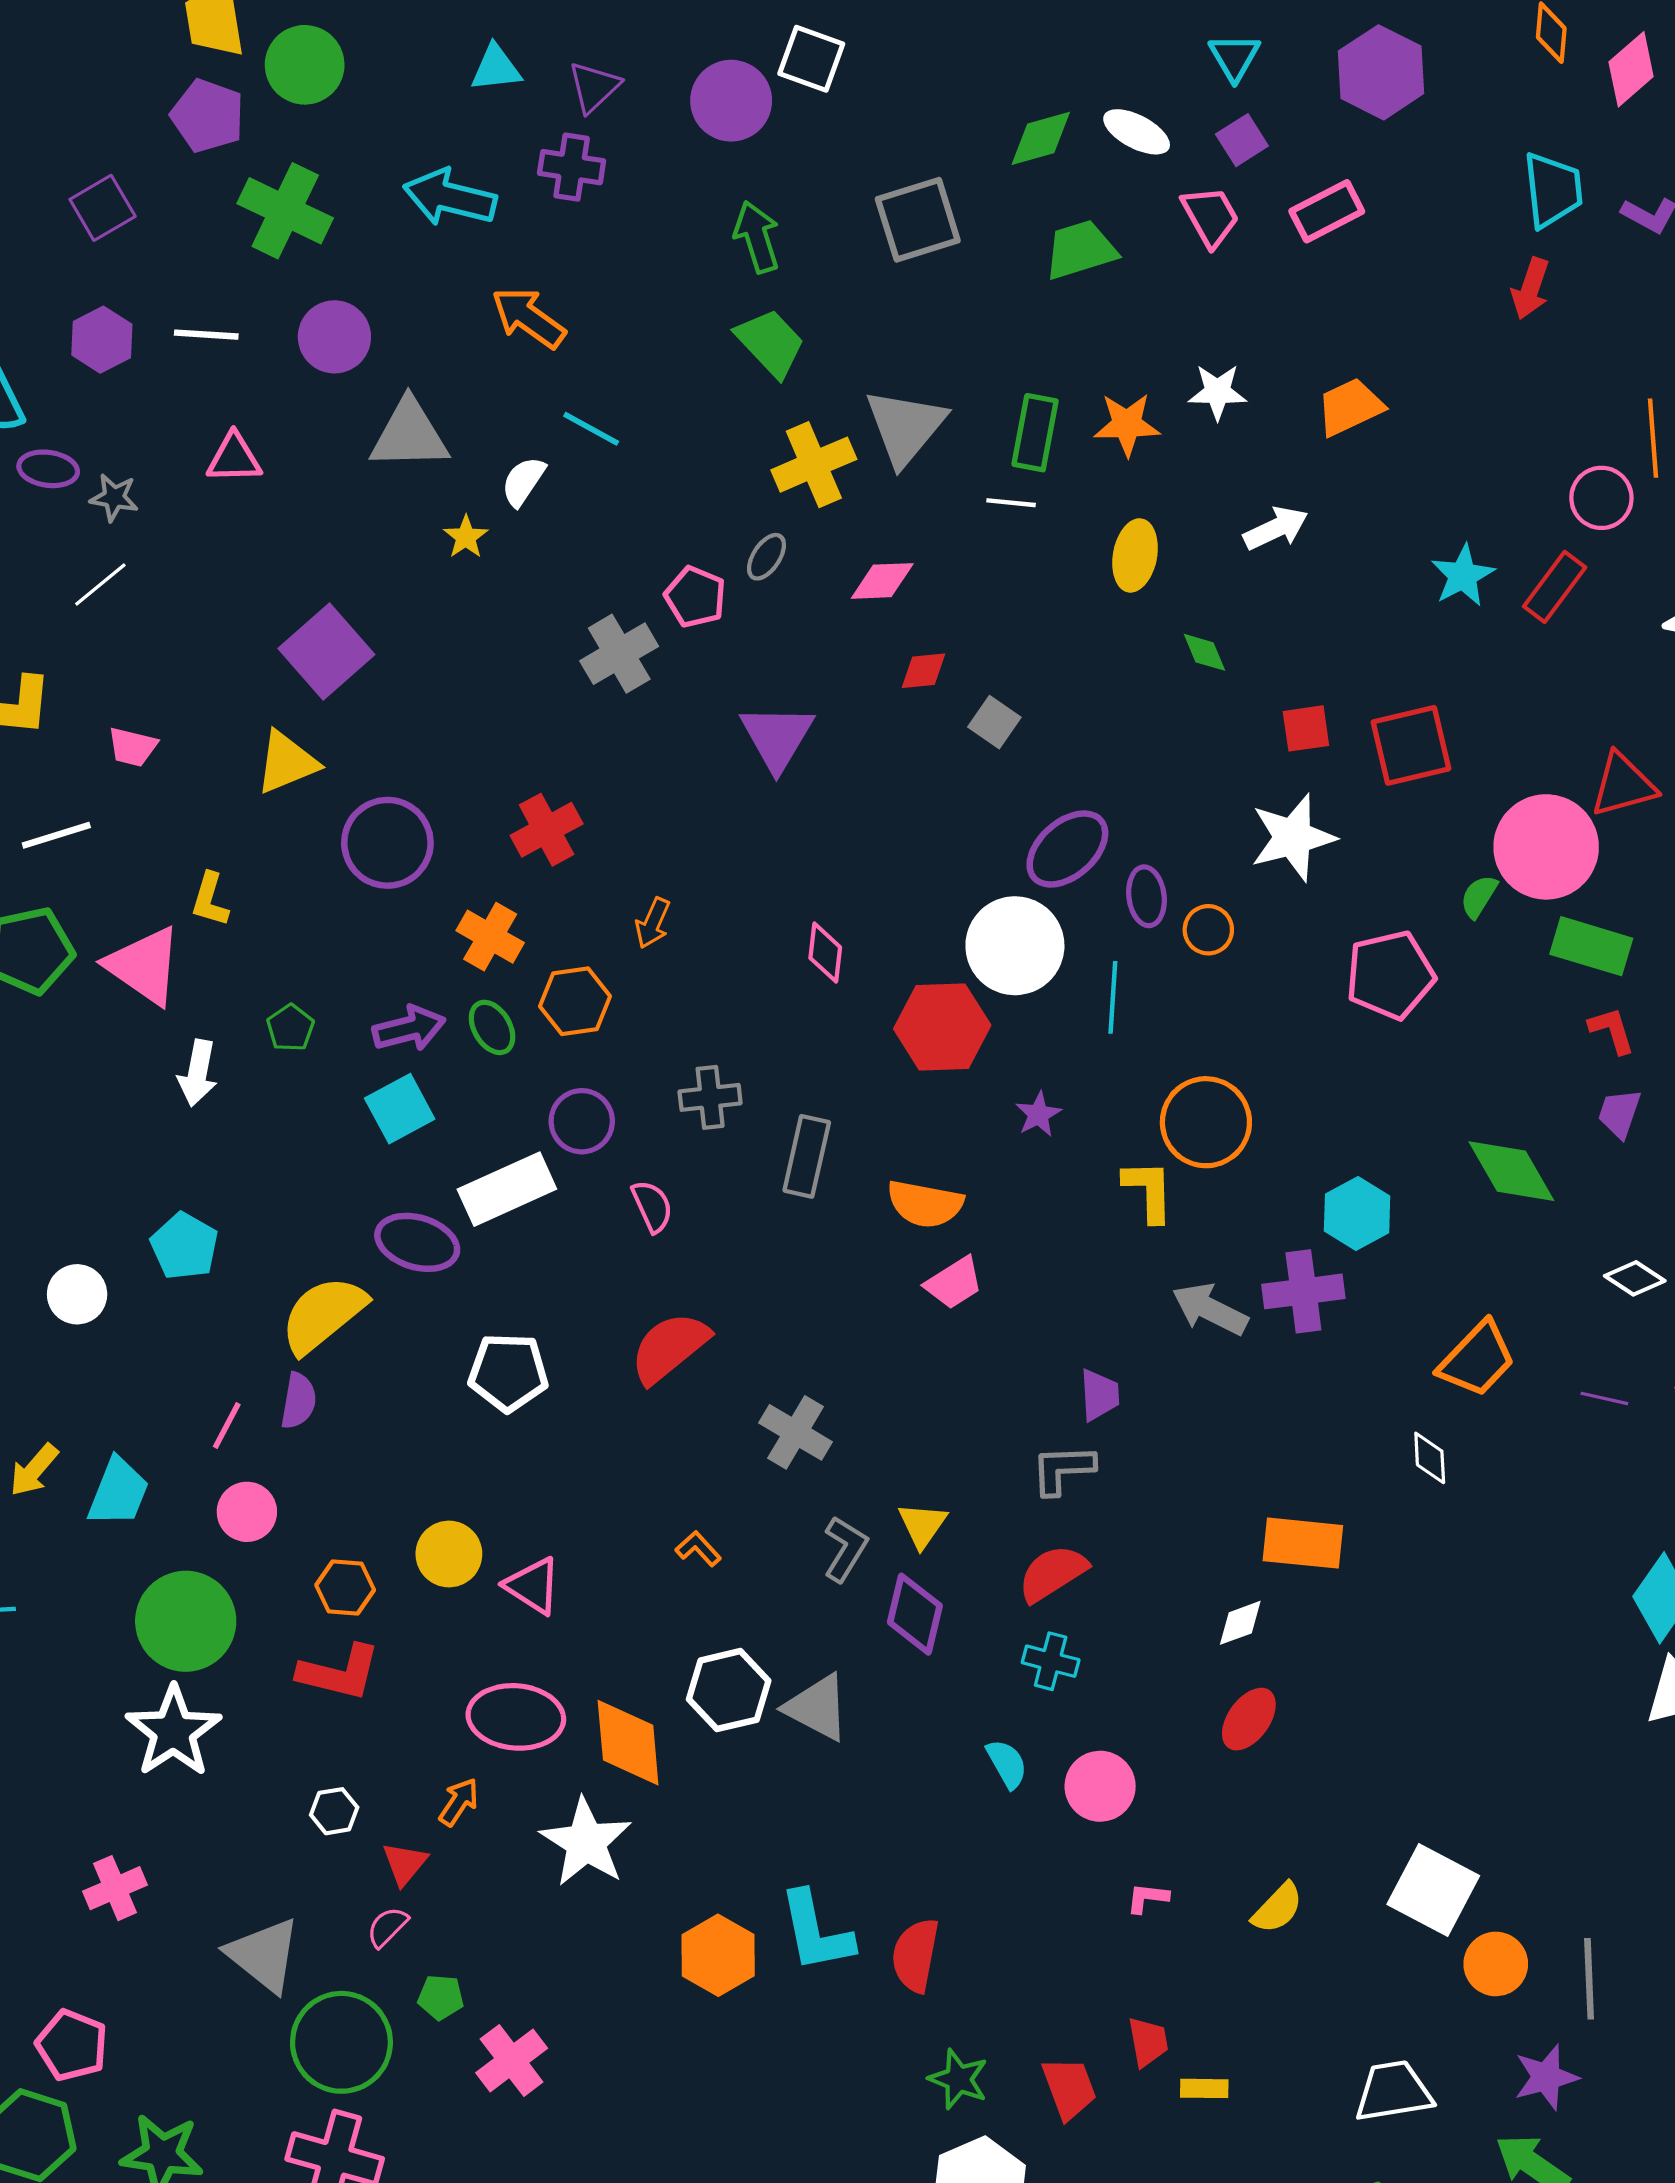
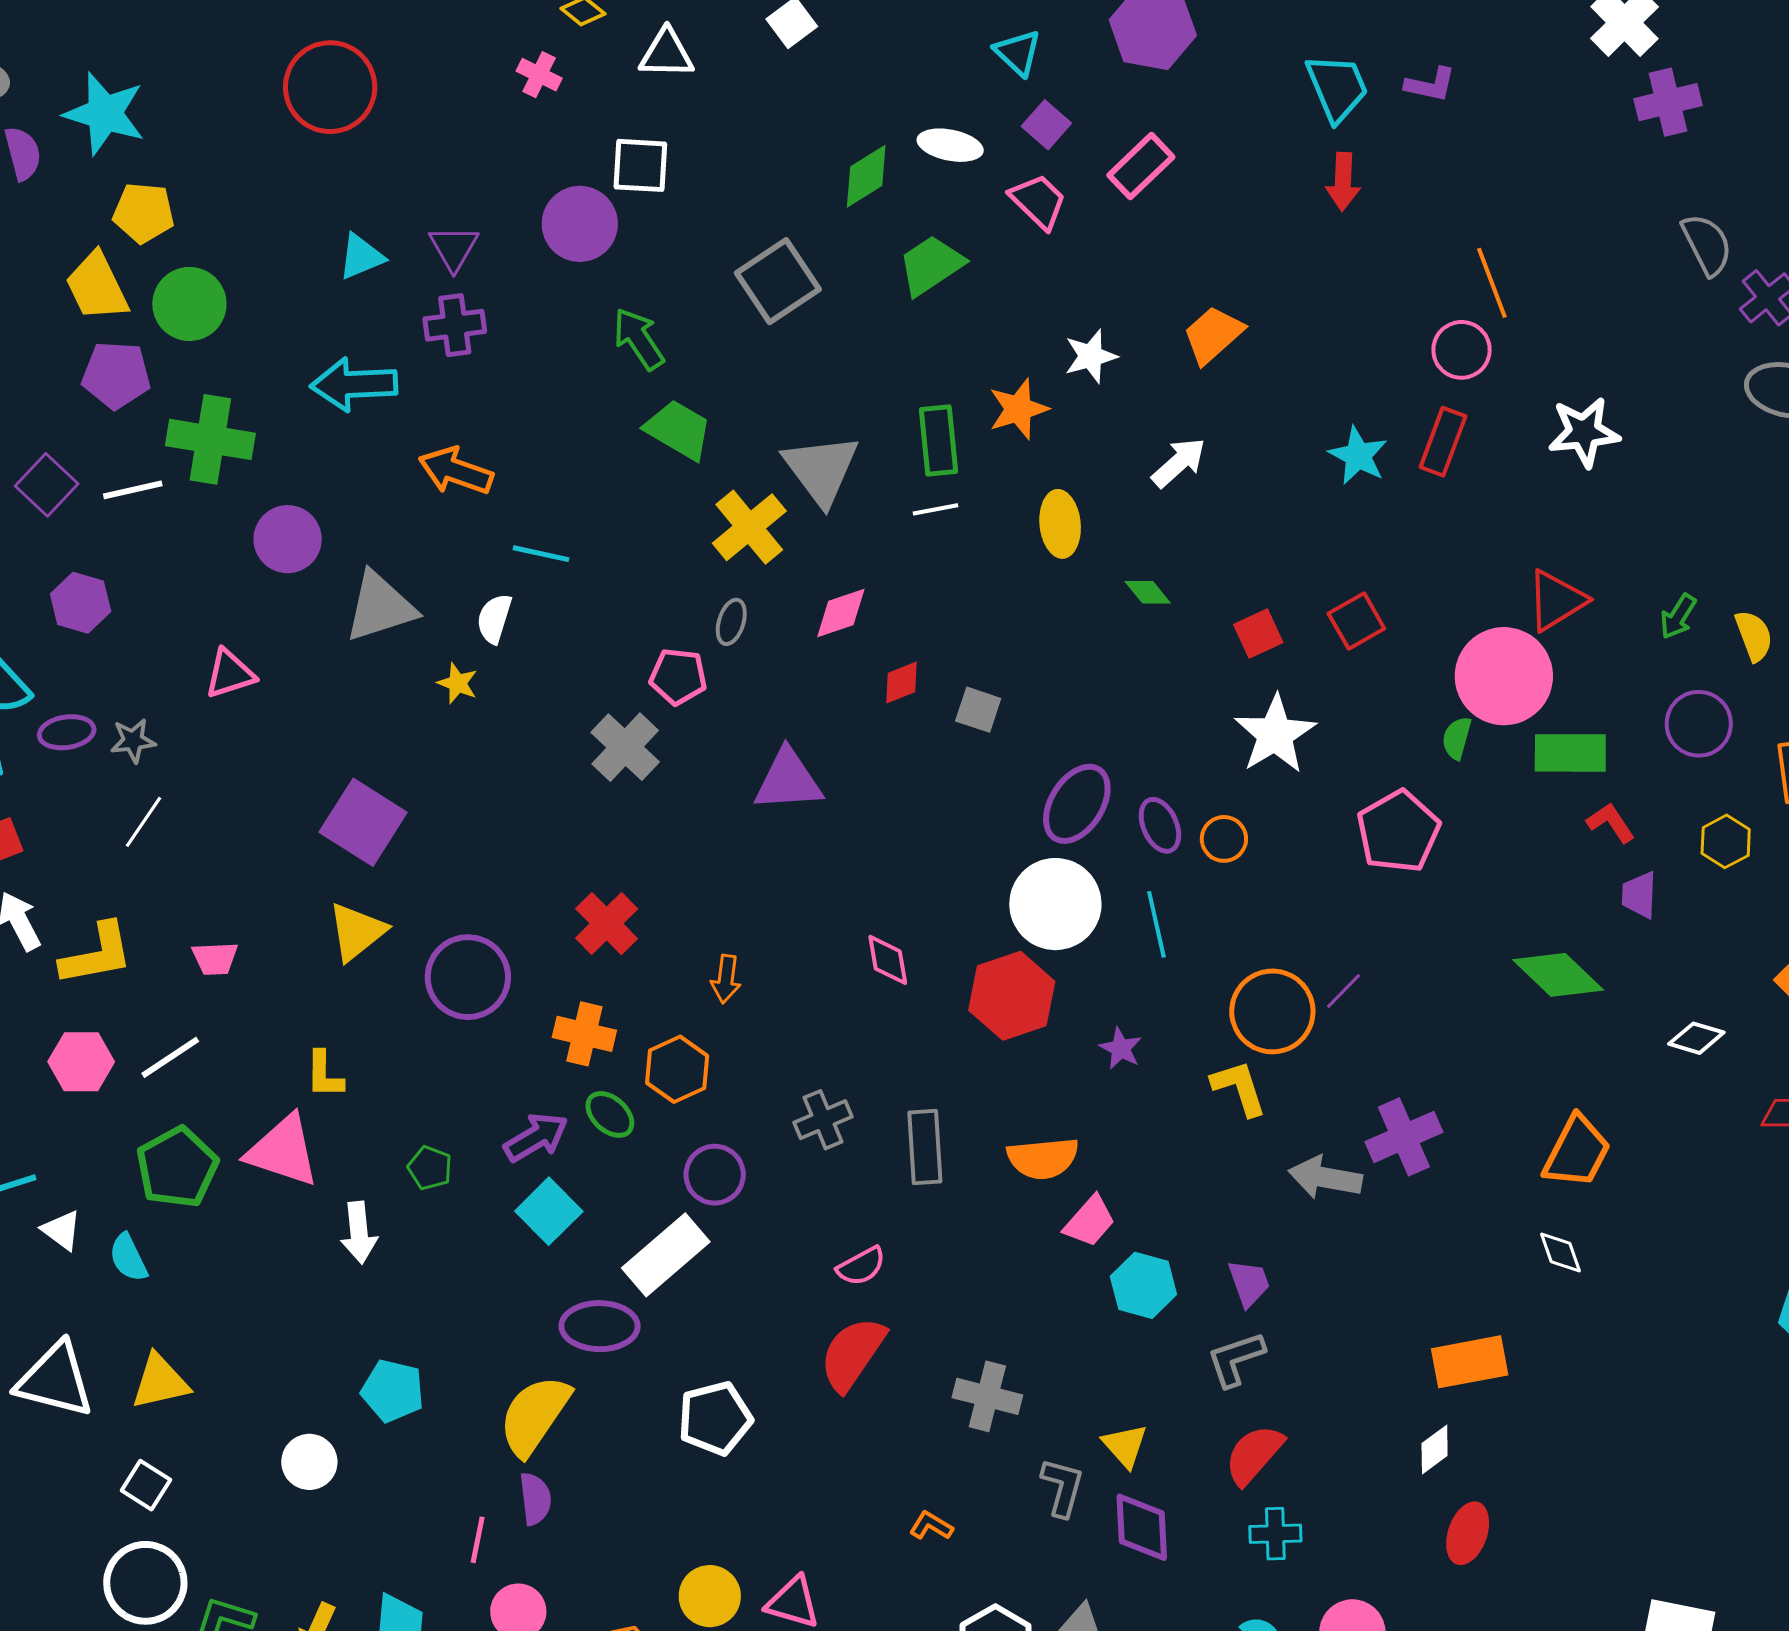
white line: (206, 335) -> (133, 490), moved
purple triangle: (777, 737) -> (788, 780), turned -48
red square: (1411, 745) -> (1356, 621), size x0.7
pink semicircle: (652, 1206) -> (861, 1266), moved, turned 102
cyan hexagon: (1357, 1213) -> (1143, 1285), moved
purple line: (1604, 1398) -> (1344, 991), moved, turned -42

